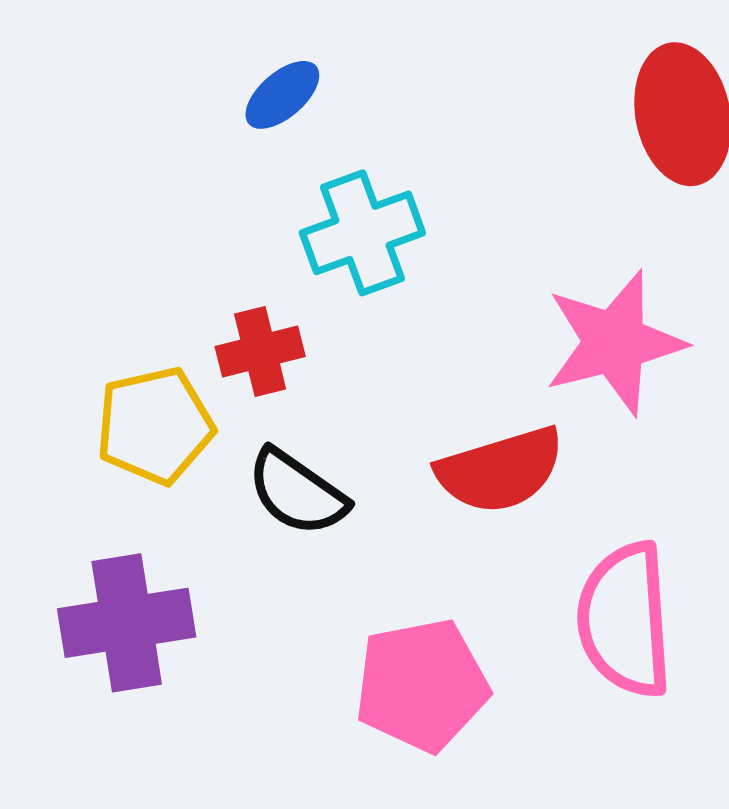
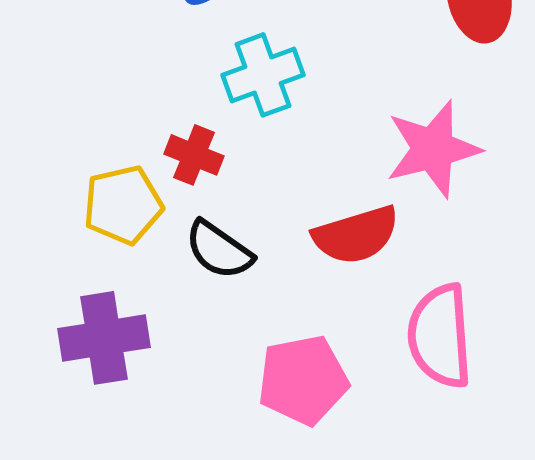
red cross: (260, 351) -> (194, 155), turned 36

